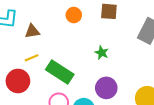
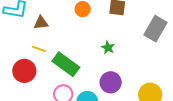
yellow line: (32, 58) -> (39, 49), turned 40

